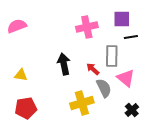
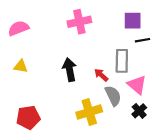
pink cross: (87, 27) -> (79, 22), moved
yellow triangle: (21, 75) -> (21, 66), moved
black cross: (132, 110) -> (139, 111), moved

